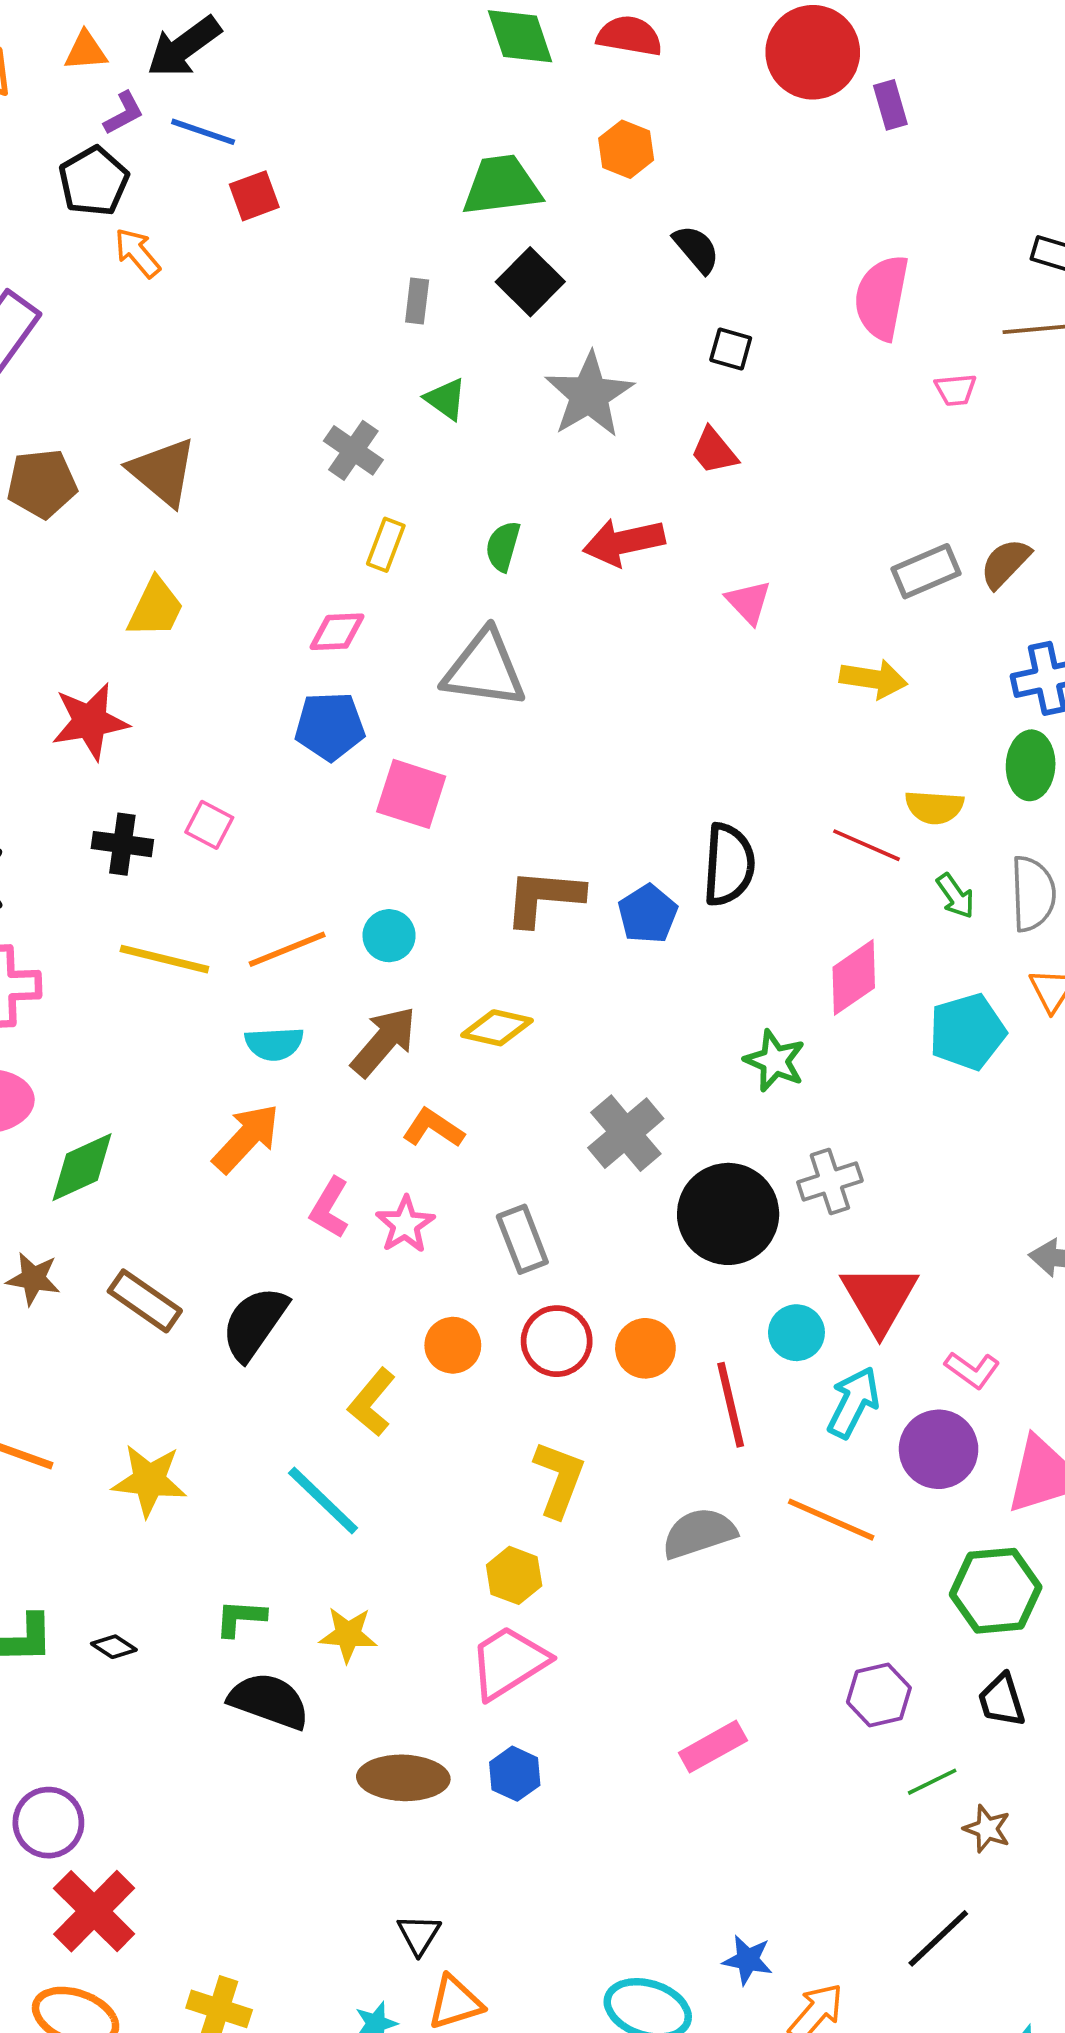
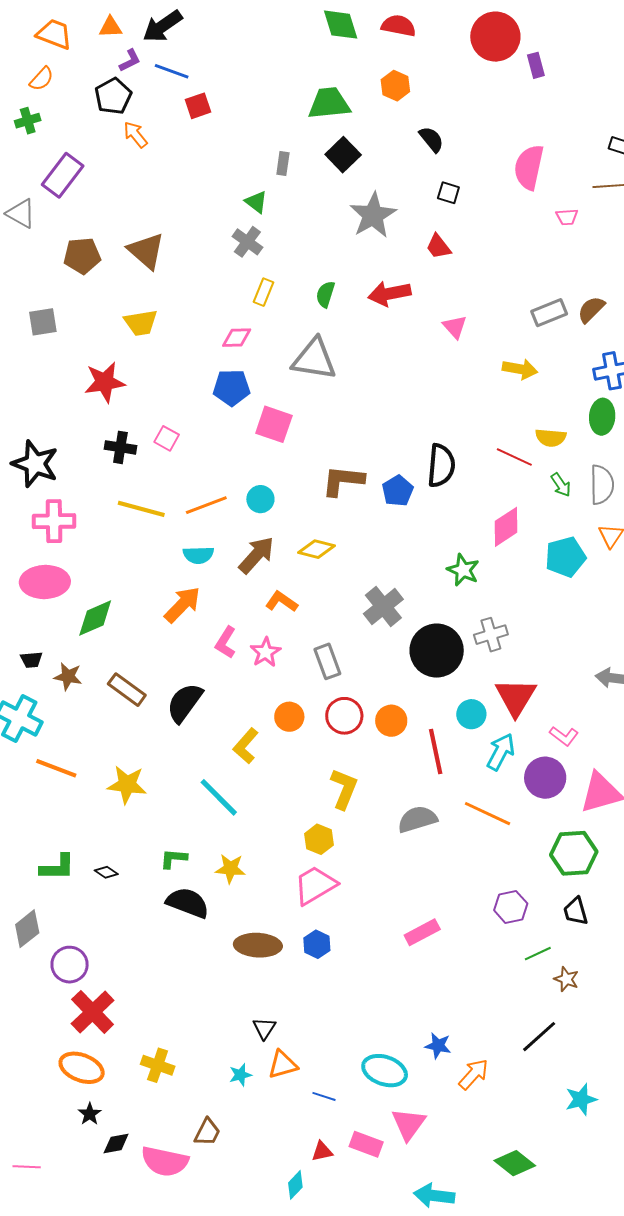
green triangle: (446, 399) -> (256, 202), moved
yellow trapezoid: (156, 608) -> (141, 323), turned 54

